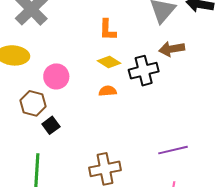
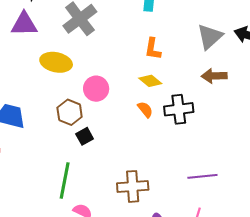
black cross: (144, 71) -> (179, 109), moved
orange semicircle: (108, 91) -> (145, 109), turned 48

